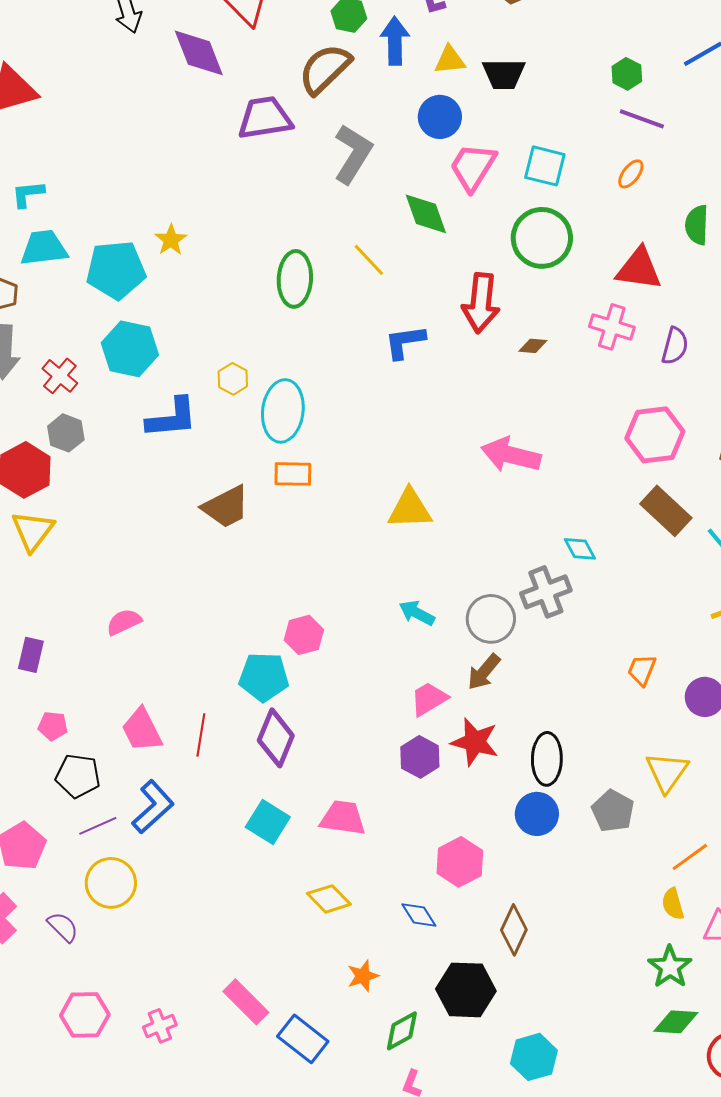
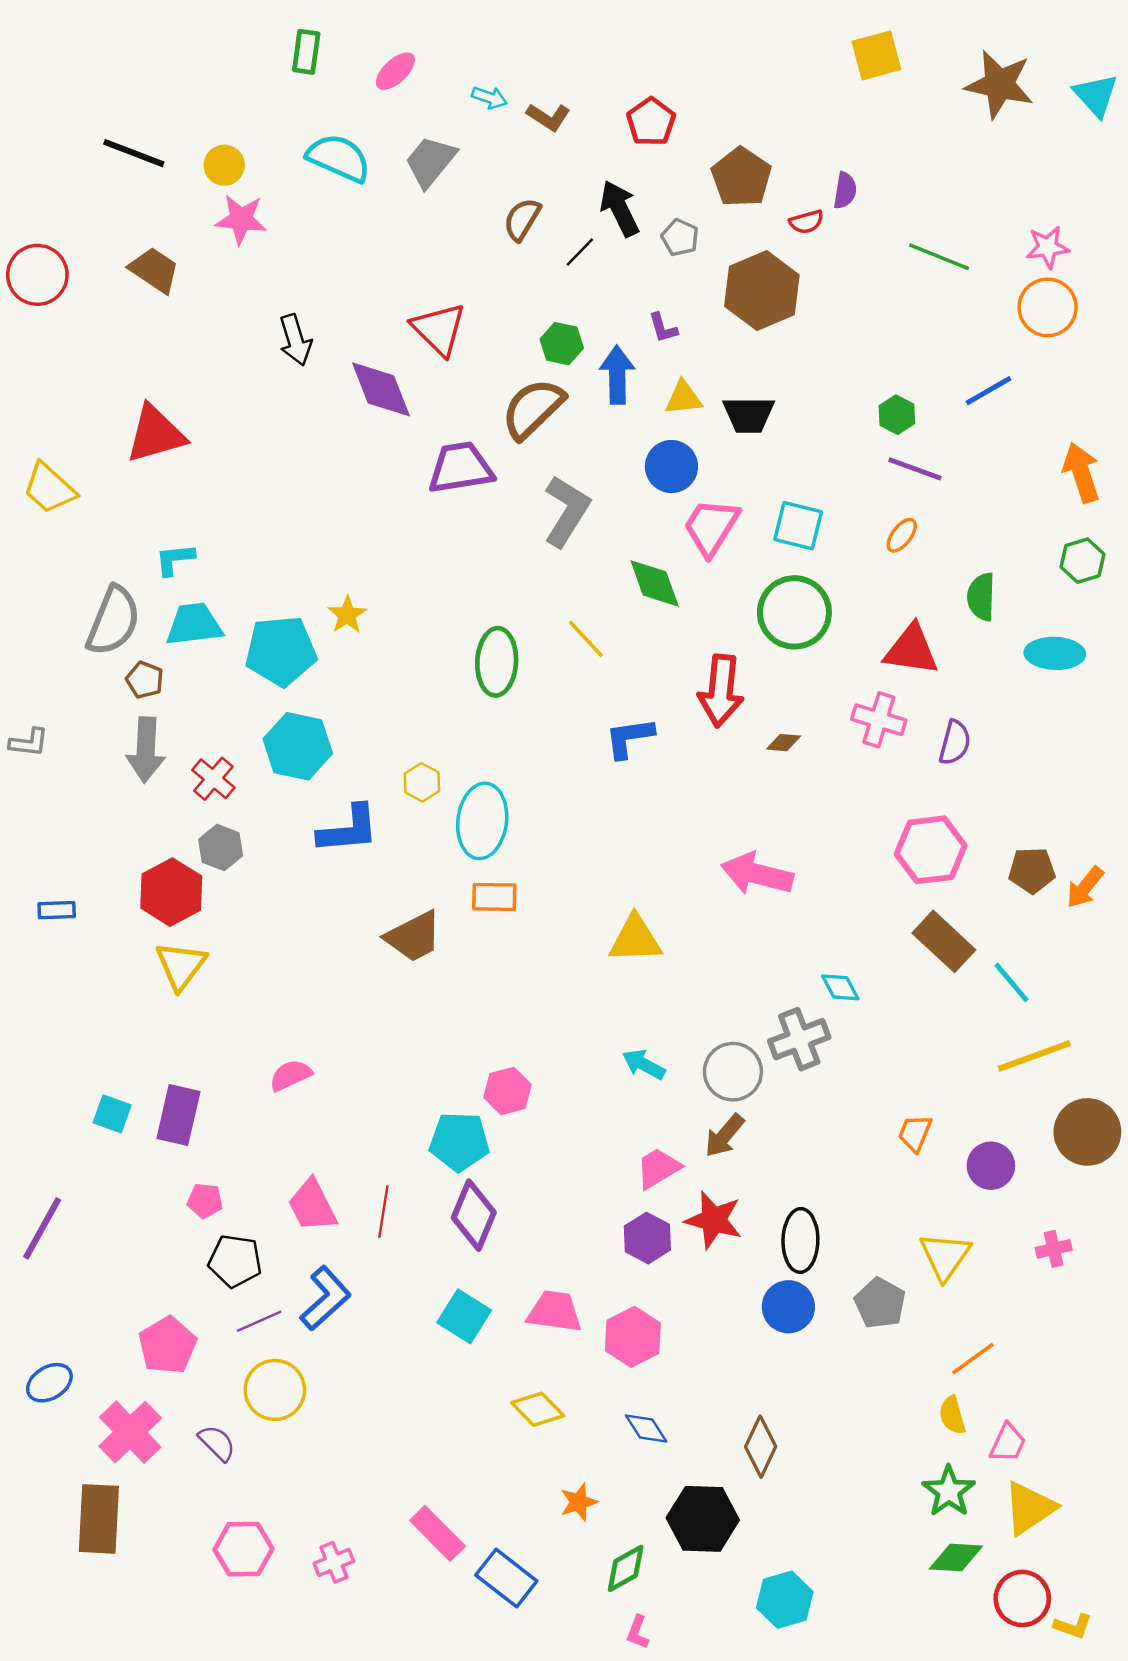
purple rectangle: (31, 655) -> (178, 1115), size x1.4
pink hexagon: (460, 862) -> (633, 1337), moved

